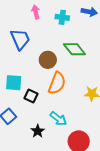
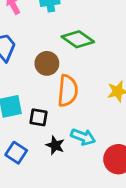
black star: (38, 131) -> (55, 145), moved

